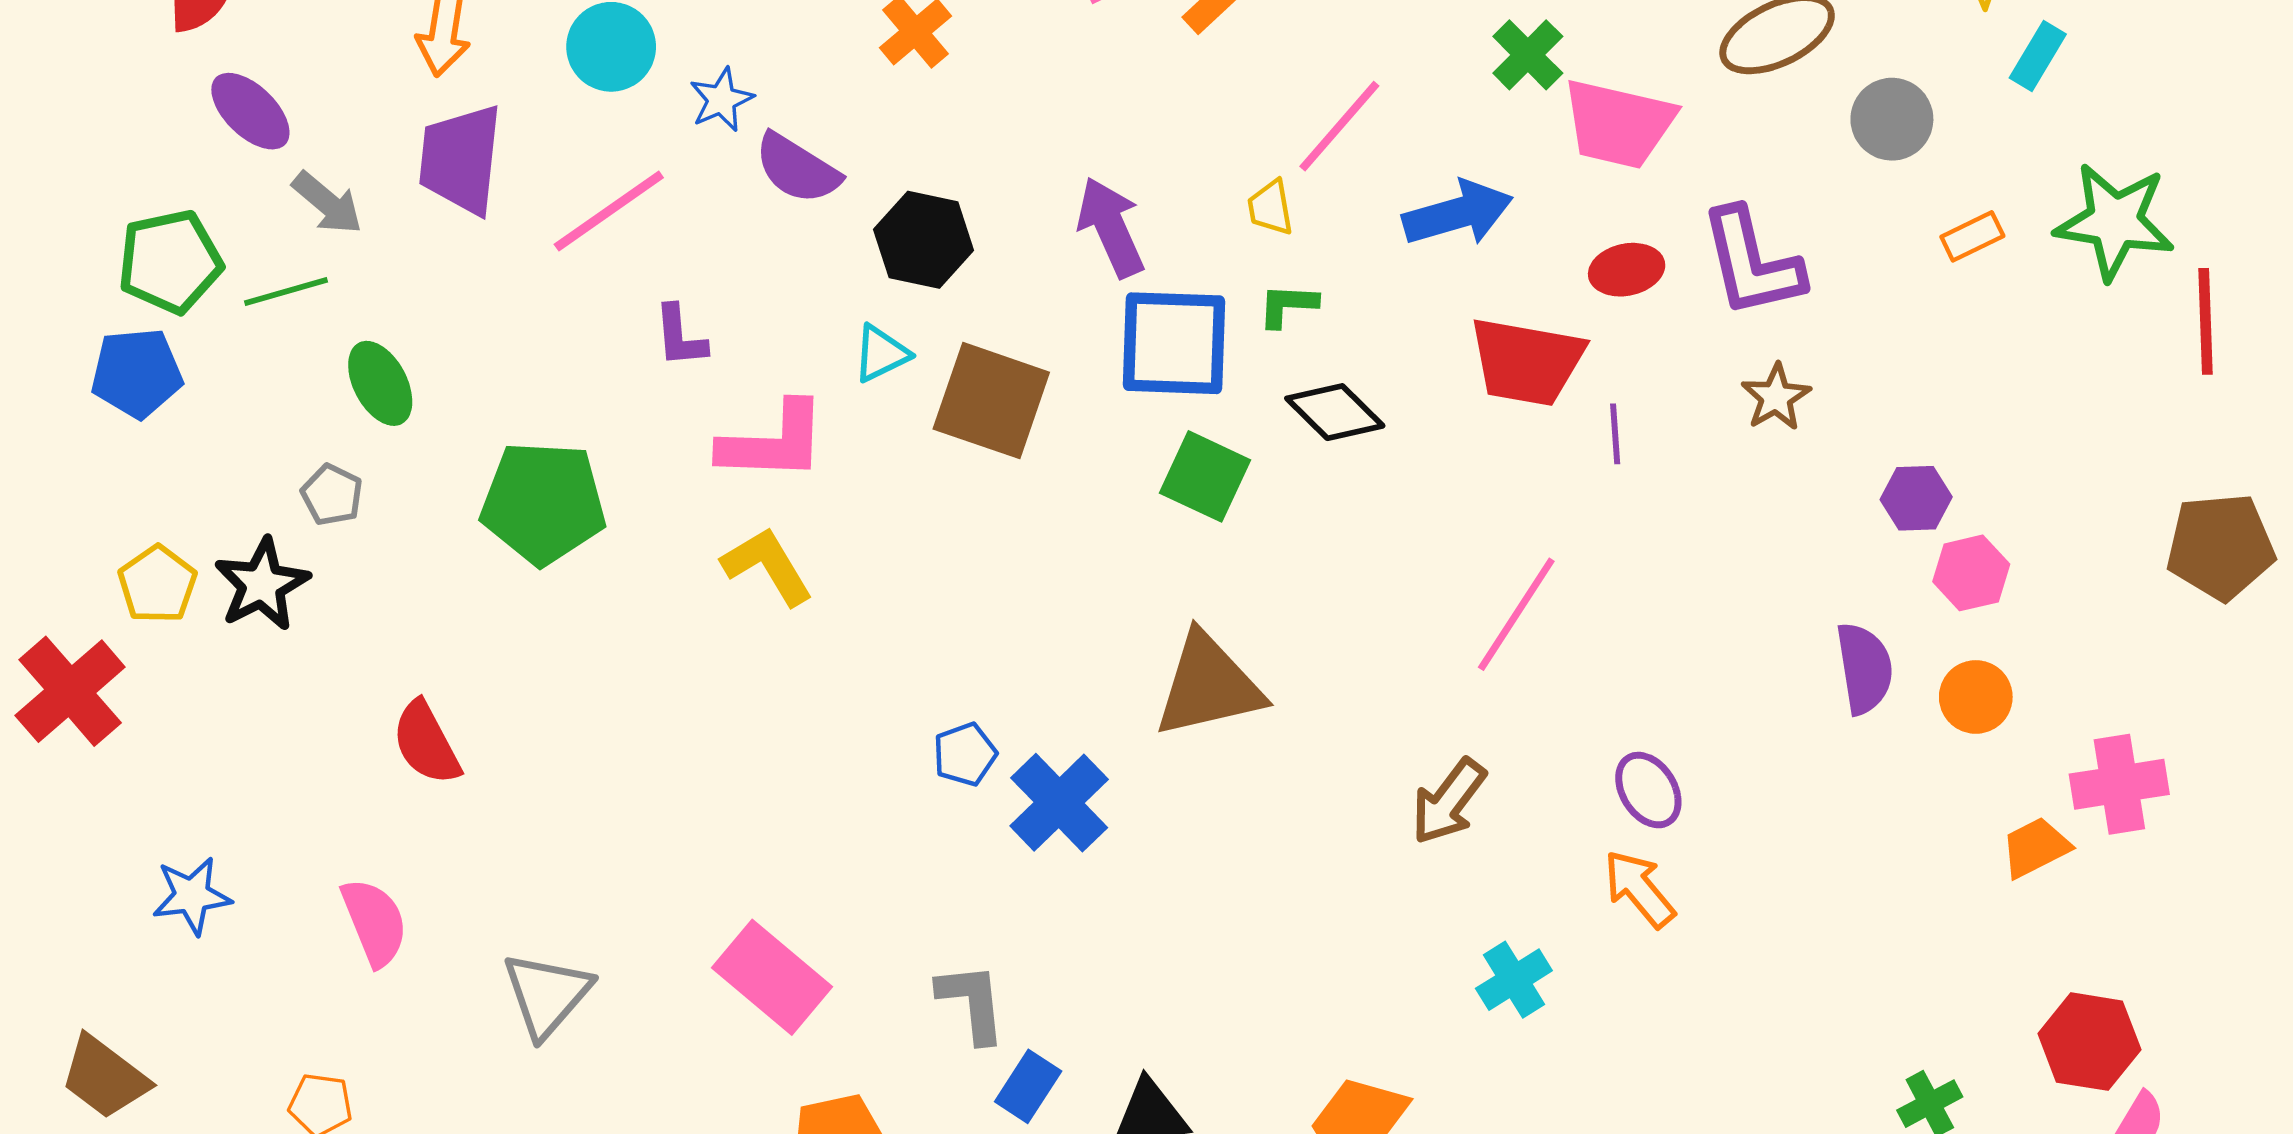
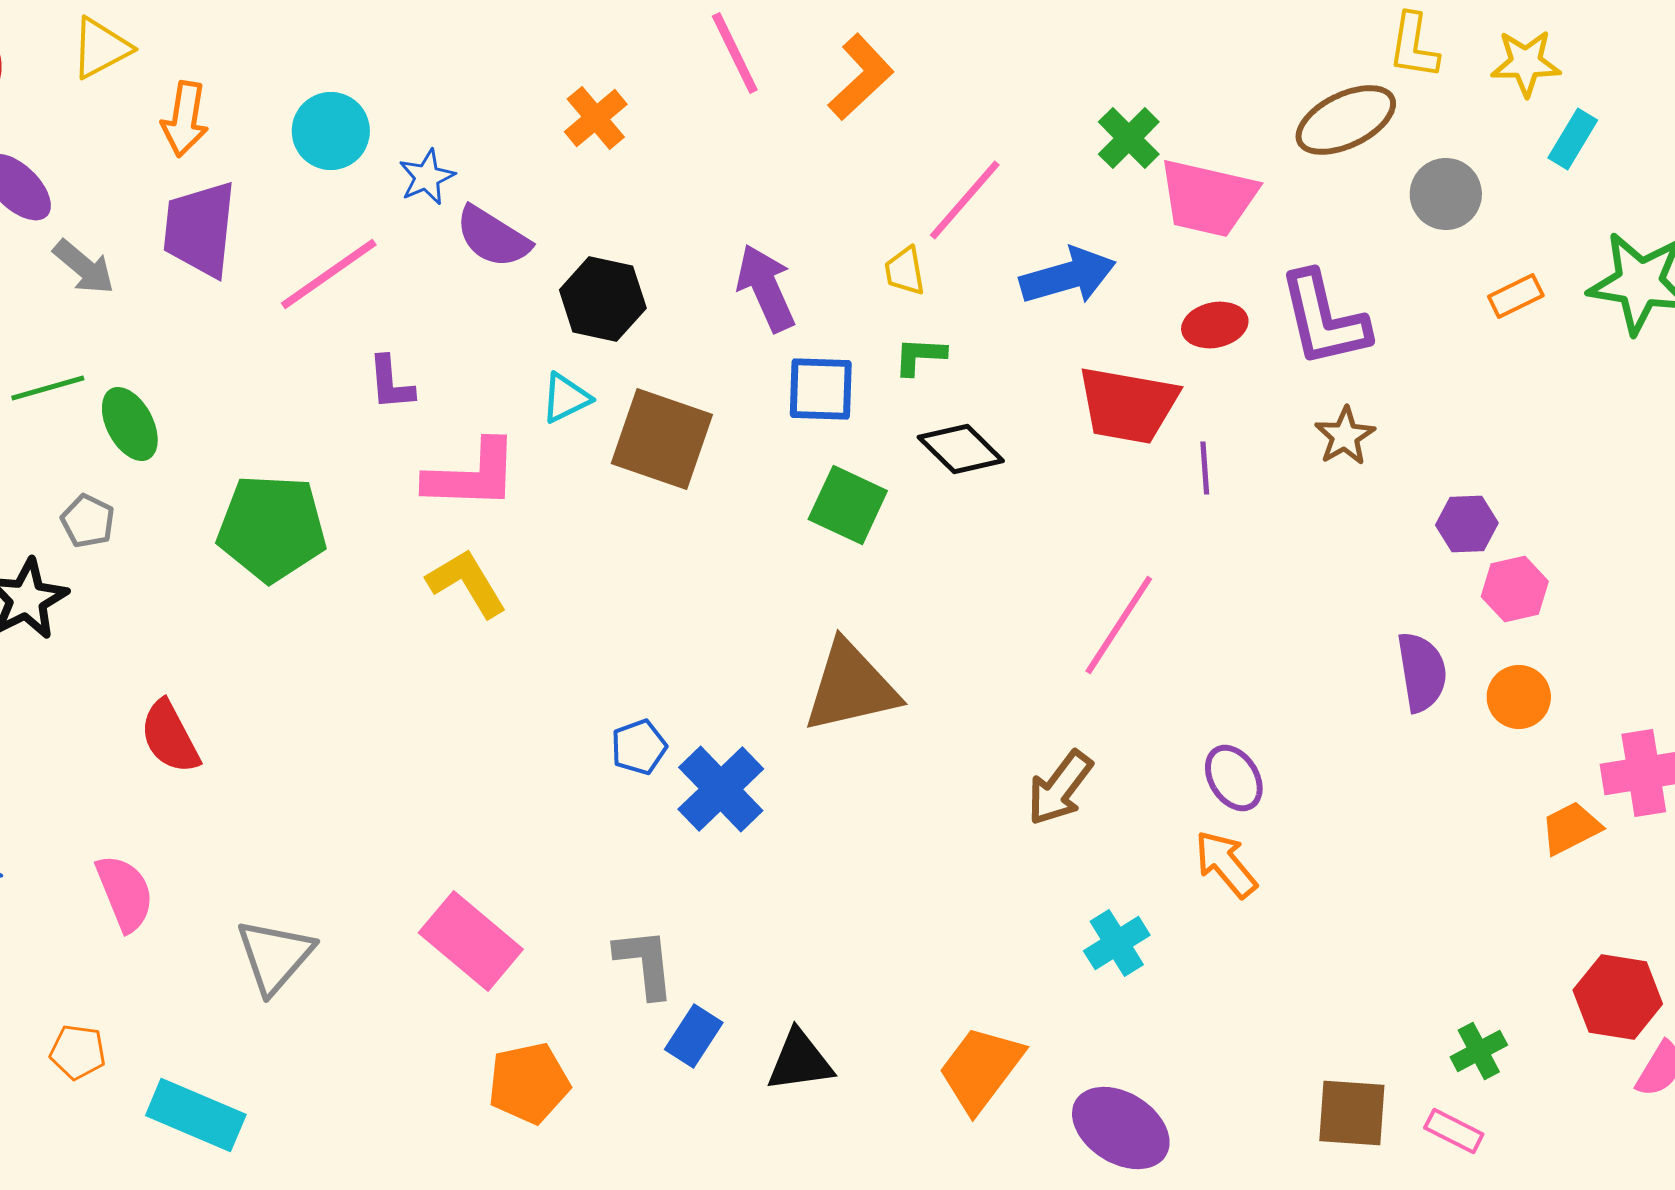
green line: (286, 291) -> (48, 388), moved
blue square: (1174, 343) -> (821, 389), size x0.7

